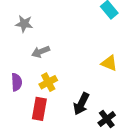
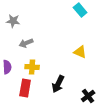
yellow cross: (48, 82) -> (32, 67), turned 32
black cross: (107, 119) -> (88, 96), moved

